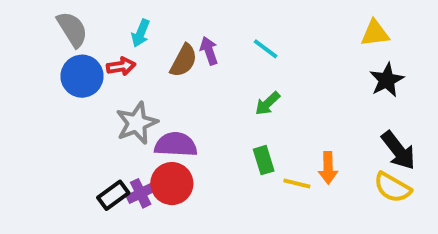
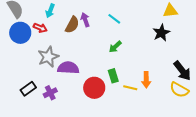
red arrow: (121, 66) -> (40, 28), turned 32
black star: (387, 80) -> (161, 33), moved
red circle: (172, 184) -> (94, 88), moved
black rectangle: (113, 195) -> (28, 89), moved

